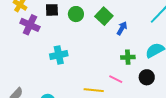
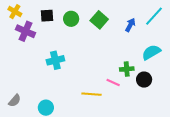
blue arrow: (122, 28) -> (130, 25), moved
green cross: (128, 57) -> (127, 69), moved

